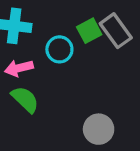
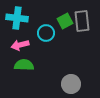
gray rectangle: (116, 31) -> (82, 21), turned 30
green semicircle: (25, 99) -> (24, 65), turned -42

